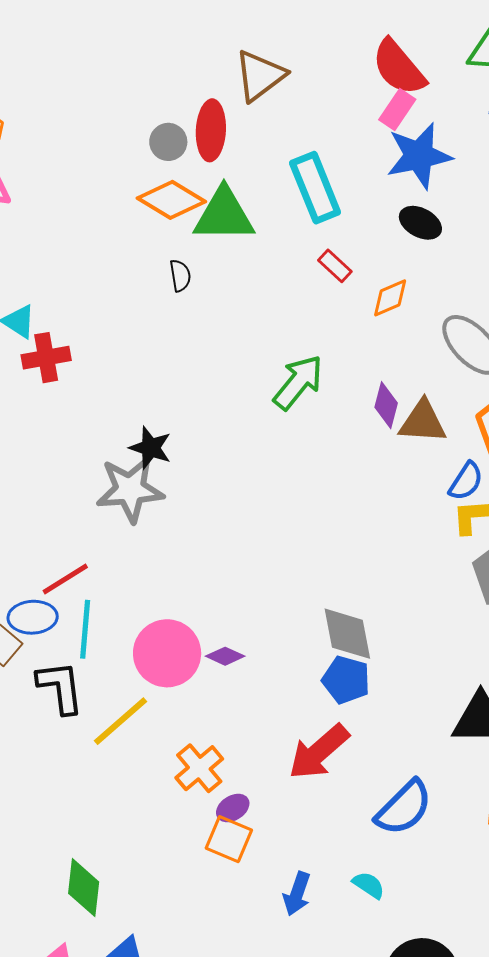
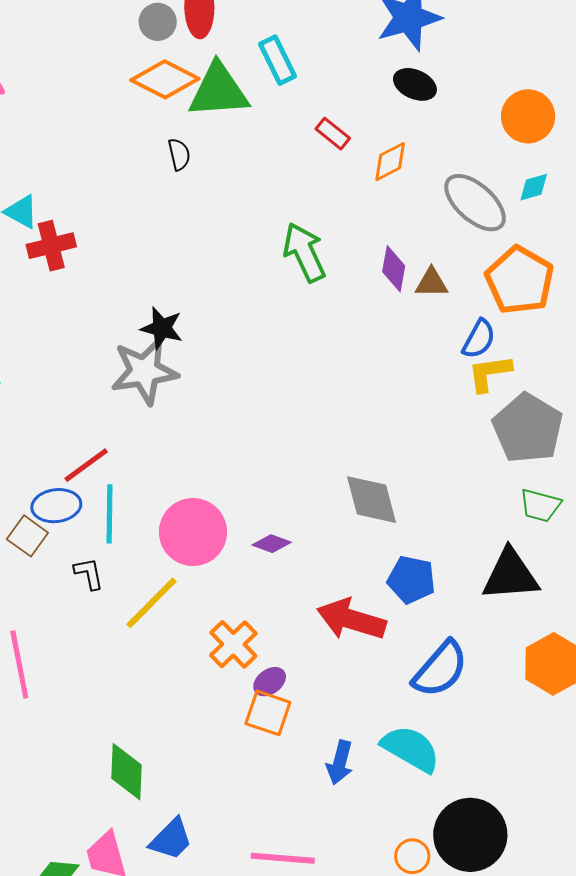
cyan rectangle: (315, 188) -> (278, 60), moved, size x0.7
green arrow: (298, 382) -> (304, 252), turned -60
brown triangle: (423, 422) -> (431, 283), size x0.7
purple diamond: (225, 656) -> (272, 544), moved
blue pentagon: (346, 680) -> (411, 580), moved
black L-shape: (60, 687) -> (89, 574), size x0.6
red arrow: (319, 752) -> (351, 619), turned 62
cyan semicircle: (369, 885) -> (411, 749), size x1.8

